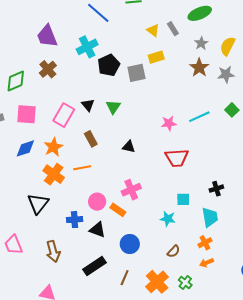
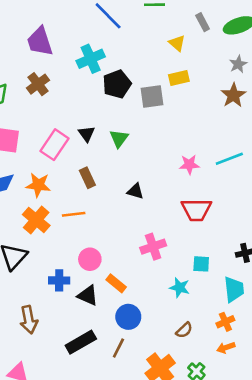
gray rectangle: (173, 29) -> (203, 22), moved
orange star: (53, 147) -> (38, 185), turned 30
pink cross: (131, 190) -> (153, 247), moved
orange rectangle: (118, 210) -> (116, 283), moved
brown line: (125, 278) -> (118, 348), moved

